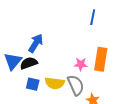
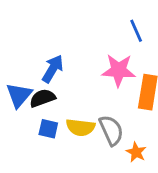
blue line: (93, 17) -> (136, 31), turned -35
pink star: (81, 64) -> (119, 70), moved, size x1.6

